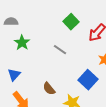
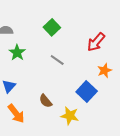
green square: (71, 22) -> (52, 27), moved

